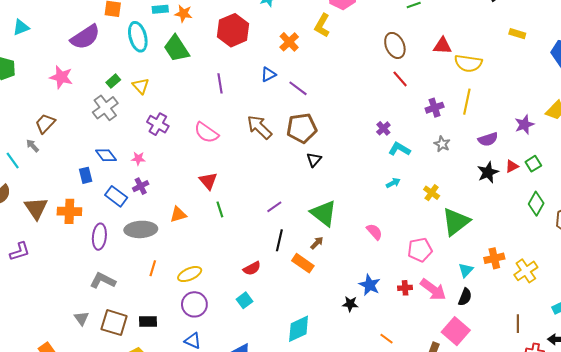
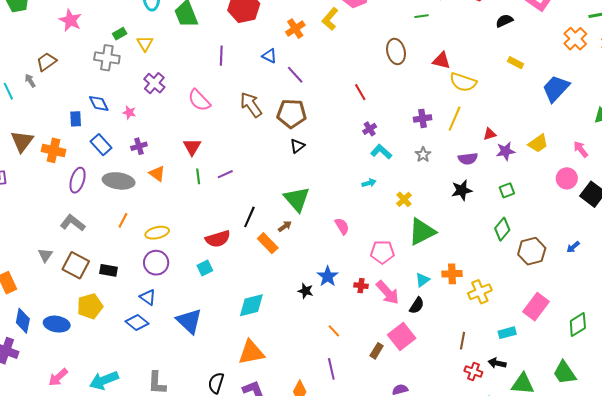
blue triangle: (268, 74) -> (269, 56), turned 42
red line: (400, 79) -> (360, 92), moved
gray cross: (105, 108) -> (107, 58), turned 35
red triangle: (512, 166) -> (490, 134), moved
purple cross: (141, 186) -> (139, 146), moved
purple line: (274, 207) -> (225, 174), moved
orange triangle: (178, 215) -> (157, 174), turned 42
red semicircle: (252, 268) -> (218, 239), size x1.4

